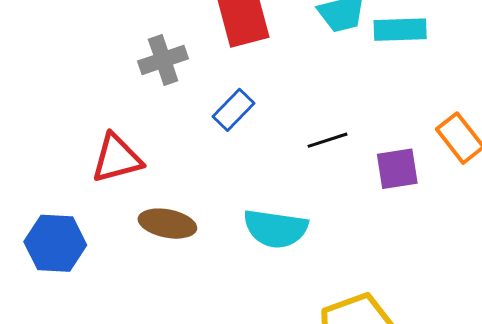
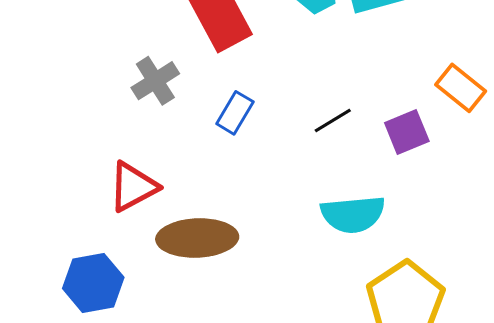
brown ellipse: (167, 224) -> (197, 238), size x1.4
cyan semicircle: (276, 229) -> (353, 214), moved

